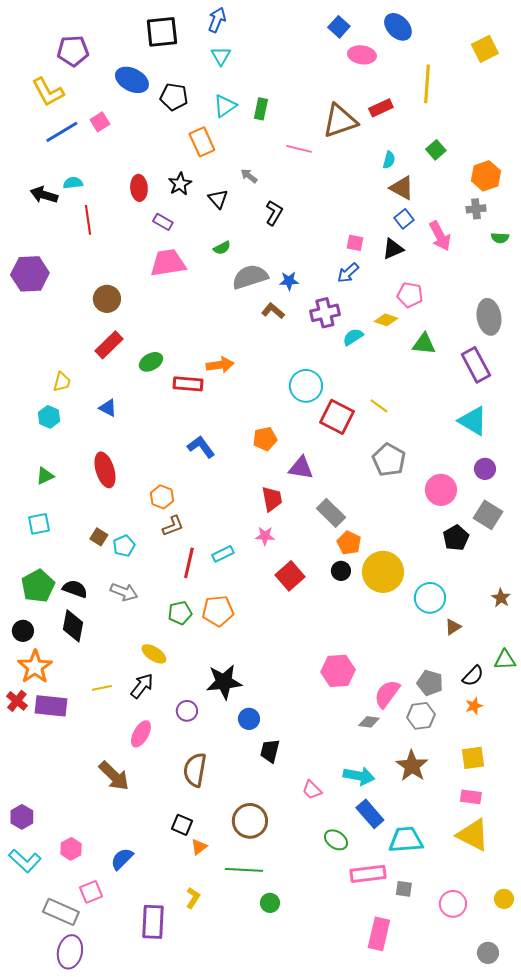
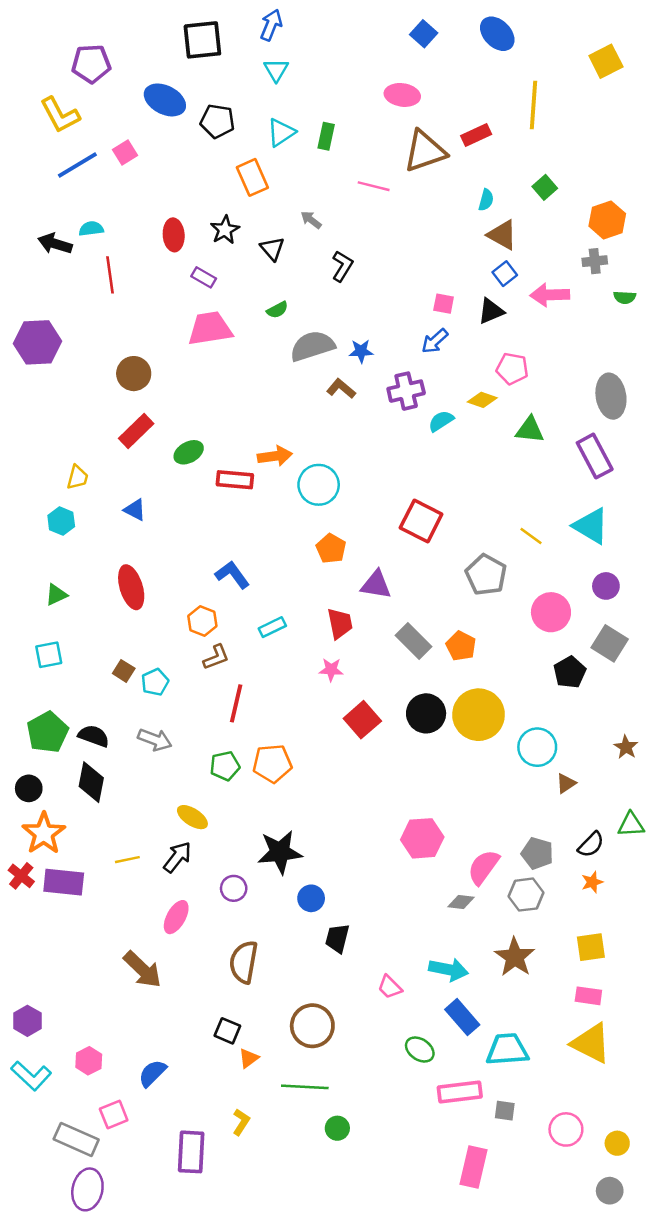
pink ellipse: (362, 55) -> (402, 95), moved
pink arrow: (440, 236) -> (550, 295), turned 116
cyan circle: (306, 386) -> (319, 485), moved
yellow line: (379, 406) -> (531, 536), moved
orange pentagon: (265, 439) -> (331, 548), turned -30
blue L-shape: (201, 447) -> (232, 575), moved
orange pentagon: (349, 543) -> (461, 646), moved
cyan rectangle: (223, 554) -> (272, 627), moved
black circle: (341, 571) -> (426, 713), size x1.6
yellow circle: (504, 899) -> (617, 1143), moved

